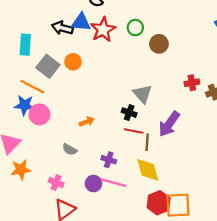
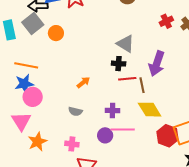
gray square: (48, 66) -> (33, 23), moved, turned 30
pink circle: (39, 114) -> (33, 97), moved

